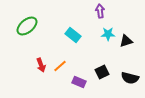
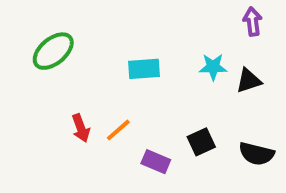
purple arrow: (100, 11) -> (253, 21), moved
cyan rectangle: (73, 35) -> (144, 69), turned -42

